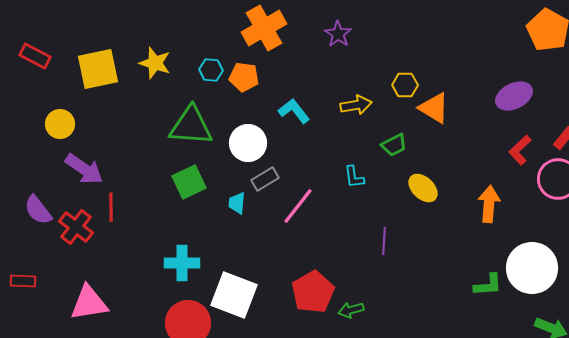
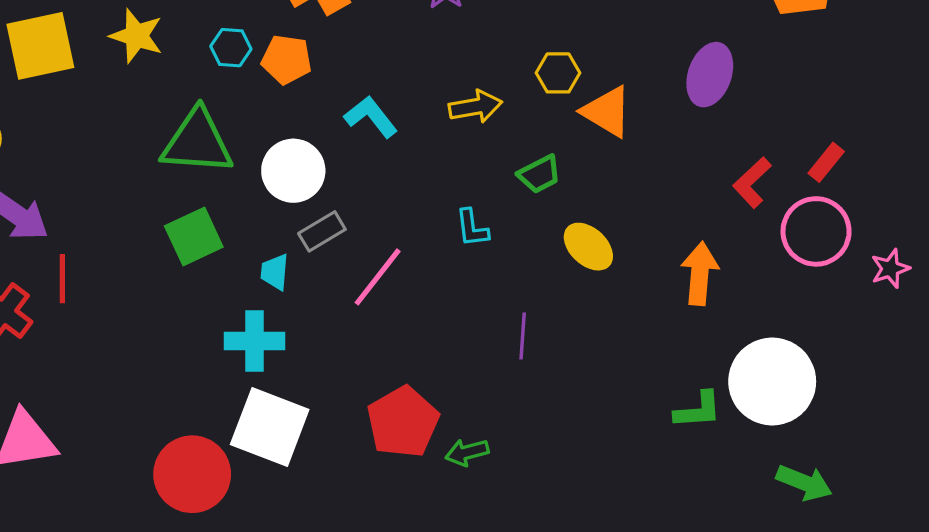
purple ellipse: (514, 96) -> (710, 75), moved, turned -45
cyan cross: (182, 263) -> (255, 341), moved

